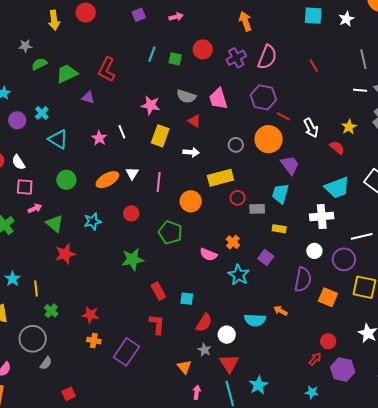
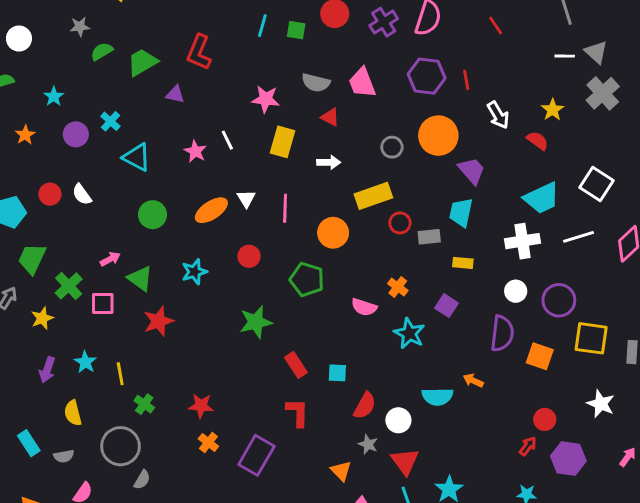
red line: (283, 116) -> (466, 80), moved, turned 56
pink square: (25, 187) -> (103, 303), moved
white line: (362, 236) -> (579, 237), moved
orange cross: (94, 341) -> (208, 442), turned 32

